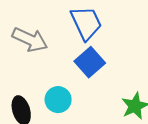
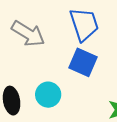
blue square: (90, 62) -> (83, 62), turned -32

